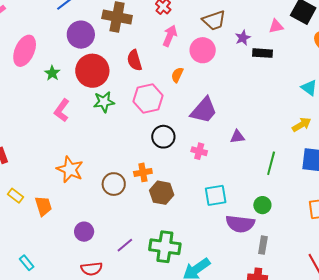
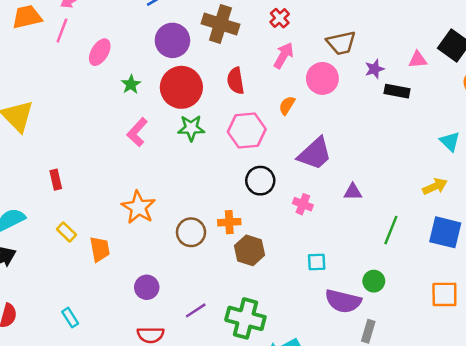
pink ellipse: (25, 51) -> (100, 52), size x0.7
cyan square: (216, 195) -> (317, 262), size x0.7

